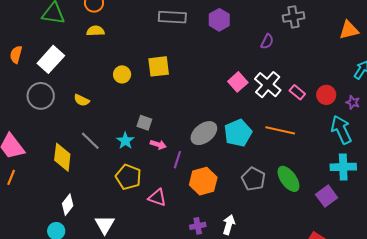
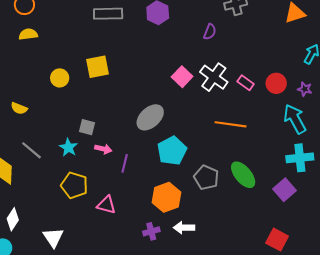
gray ellipse: (204, 133) -> (150, 117), moved
cyan pentagon: (238, 133) -> (172, 151), moved
orange hexagon: (203, 181) -> (166, 197), moved
white arrow: (229, 225) -> (184, 228), turned -102

